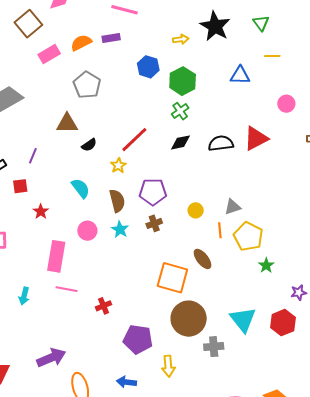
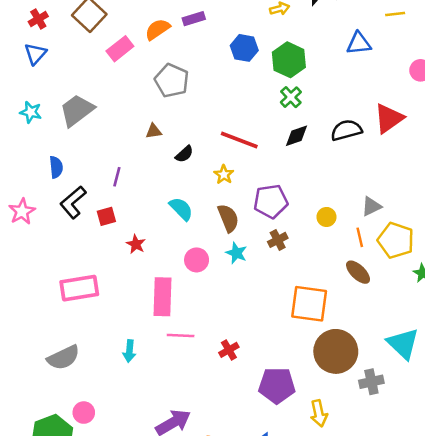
brown triangle: (67, 123) -> (154, 131), size x0.6
red line: (134, 140) -> (239, 140), turned 72
brown ellipse: (202, 259) -> (358, 272), moved

